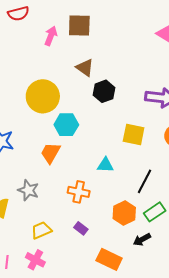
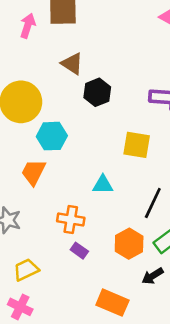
purple rectangle: (81, 228) -> (79, 251), moved

